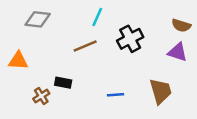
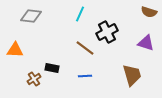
brown semicircle: (181, 25) -> (149, 12), moved
brown line: (85, 46) -> (85, 48), moved, turned 60
blue line: (116, 95) -> (85, 76), moved

